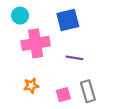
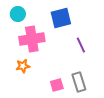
purple line: (75, 58) -> (81, 45), moved, turned 56
orange star: (31, 86) -> (23, 66), moved

